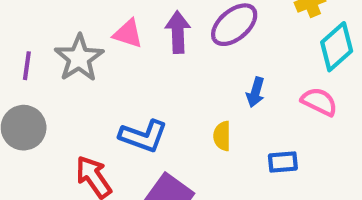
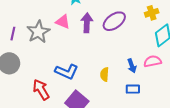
blue arrow: (255, 92) -> (132, 66), moved, turned -40
pink semicircle: (319, 102) -> (153, 61), turned -42

